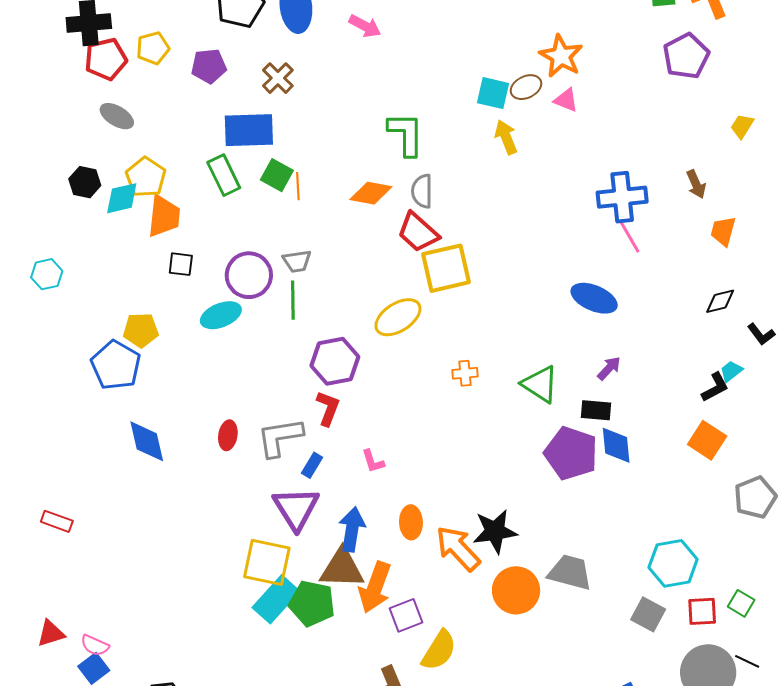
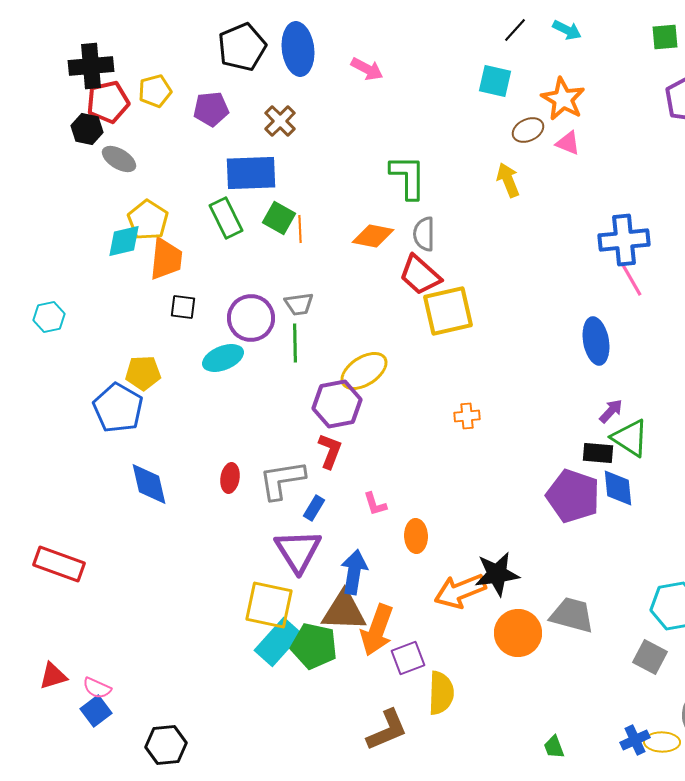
cyan square: (493, 93) -> (495, 81), moved
black hexagon: (85, 182) -> (87, 129), moved
blue ellipse: (594, 298) -> (596, 341), turned 57
yellow ellipse: (398, 317) -> (364, 371), moved
green triangle: (540, 384) -> (630, 438), moved
red rectangle: (57, 521) -> (59, 564), size x1.6
orange ellipse: (411, 522) -> (416, 536), moved
orange arrow: (458, 548) -> (460, 591), turned -69
yellow semicircle: (439, 650) -> (441, 693), turned -30

